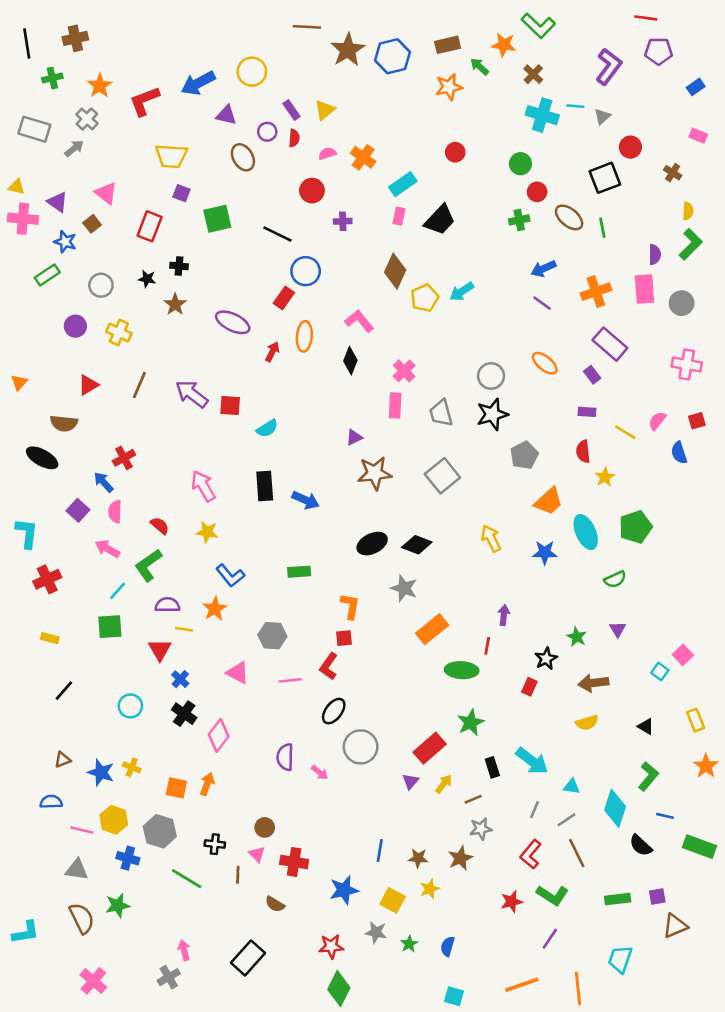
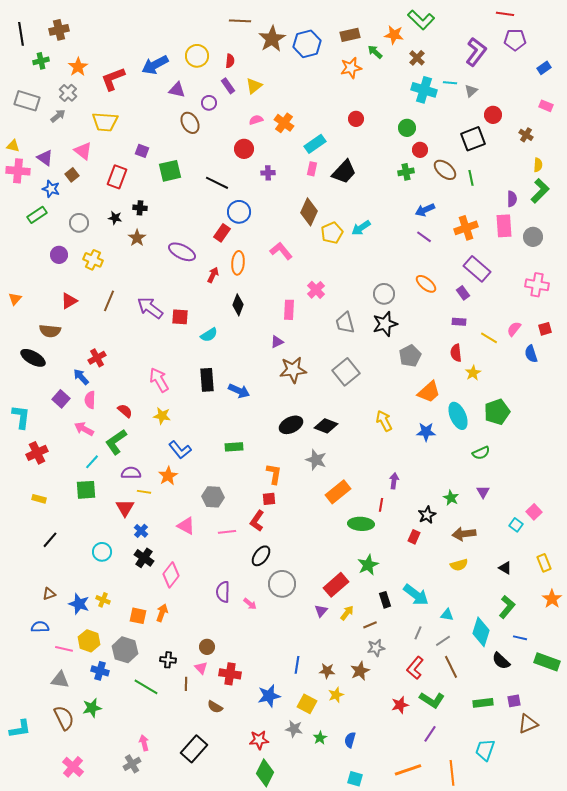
red semicircle: (294, 138) -> (230, 61), moved
yellow trapezoid: (171, 156) -> (105, 122), moved
black diamond: (350, 361) -> (238, 305), moved
pink rectangle: (395, 405) -> (289, 310), moved

